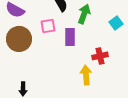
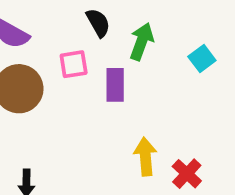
red cross: (100, 56) -> (187, 174), moved, turned -35

